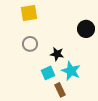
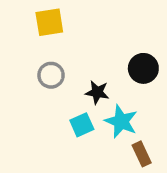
black circle: (86, 29) -> (143, 68), moved
brown rectangle: (60, 90) -> (142, 154), moved

